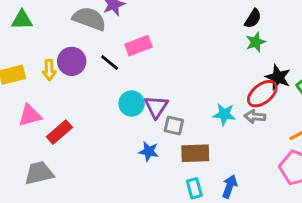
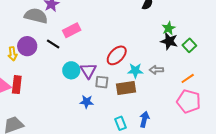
green star: (256, 42) -> (169, 28), moved
red ellipse: (262, 94) -> (117, 55), moved
red rectangle: (59, 132) -> (17, 85), moved, turned -36
brown rectangle: (195, 153) -> (126, 88), moved

